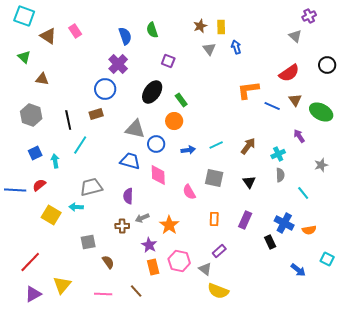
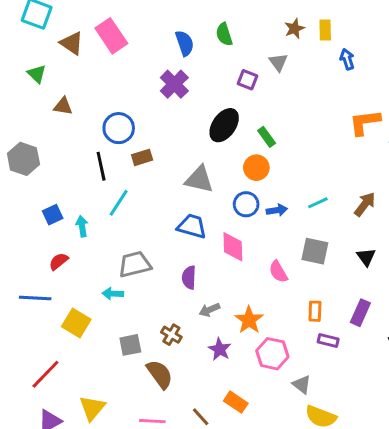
pink rectangle: (75, 31) -> (111, 36), size x1.6
gray triangle: (209, 49) -> (278, 62), moved
blue circle: (105, 89) -> (119, 128), moved
gray hexagon: (31, 115) -> (23, 159), moved
blue circle: (156, 144) -> (246, 204), moved
blue line: (15, 190) -> (35, 298), moved
yellow square: (51, 215) -> (76, 323), moved
brown cross: (122, 226) -> (171, 335), moved, turned 32
purple rectangle: (219, 251) -> (328, 341), moved, turned 56
pink hexagon: (179, 261) -> (272, 354), moved
brown semicircle: (108, 262) -> (160, 374), size x1.5
orange rectangle: (153, 267) -> (236, 402), moved, turned -42

